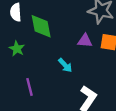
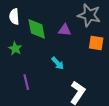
purple triangle: (85, 41) -> (65, 30), moved

